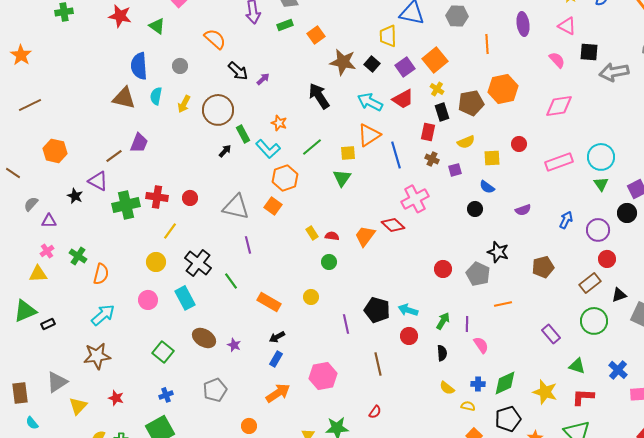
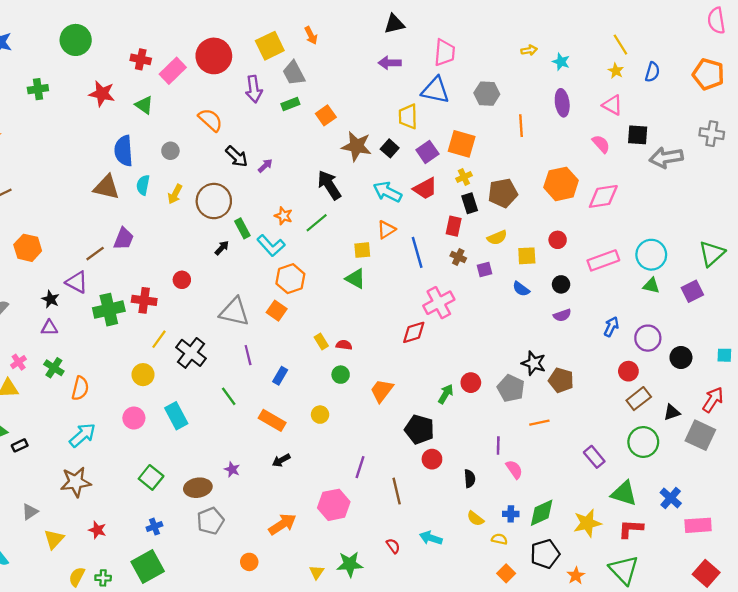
orange square: (435, 60) -> (462, 144), turned -35
yellow cross: (437, 89) -> (464, 177), turned 32
orange hexagon: (503, 89) -> (561, 184), moved
orange triangle: (369, 135) -> (386, 230), size x0.7
green line: (312, 147) -> (317, 223), moved
green triangle: (342, 178) -> (355, 279), turned -36
green triangle: (601, 184) -> (651, 286), turned -42
red circle: (190, 198) -> (182, 280), moved
black circle: (475, 209) -> (561, 284), moved
black circle: (627, 213) -> (681, 357), moved
purple triangle: (49, 221) -> (49, 328), moved
red diamond: (393, 225) -> (414, 332), turned -60
orange trapezoid: (365, 236) -> (382, 391), moved
red circle: (607, 259) -> (628, 371), moved
black cross: (198, 263) -> (191, 353), moved
brown pentagon: (543, 267) -> (561, 380), moved, turned 30
black pentagon: (377, 310) -> (419, 429), moved
cyan arrow: (408, 310) -> (431, 538), moved
green arrow: (443, 321) -> (446, 394), moved
purple line: (346, 324) -> (360, 467), moved, turned 30
brown ellipse: (204, 338) -> (198, 488), moved, turned -40
blue rectangle: (276, 359) -> (280, 376), moved
green triangle: (577, 366) -> (624, 493), size x1.4
gray triangle: (57, 382) -> (30, 512), size x0.7
yellow star: (545, 392) -> (587, 523), turned -30
red semicircle: (375, 412) -> (393, 546), turned -72

